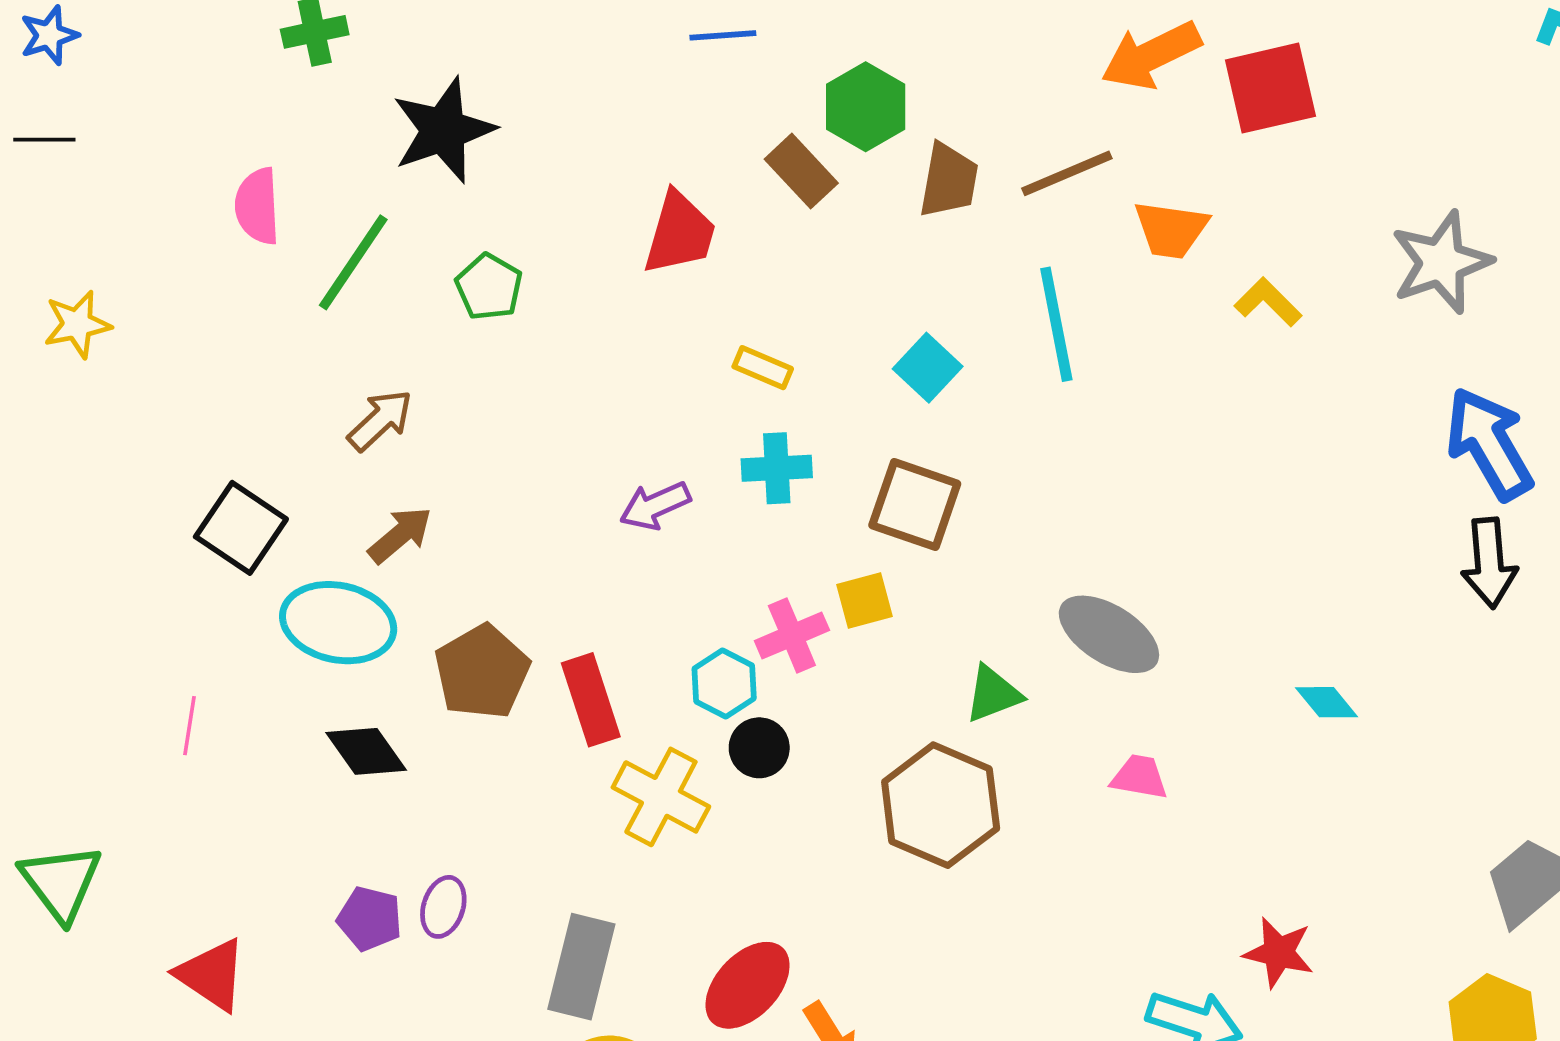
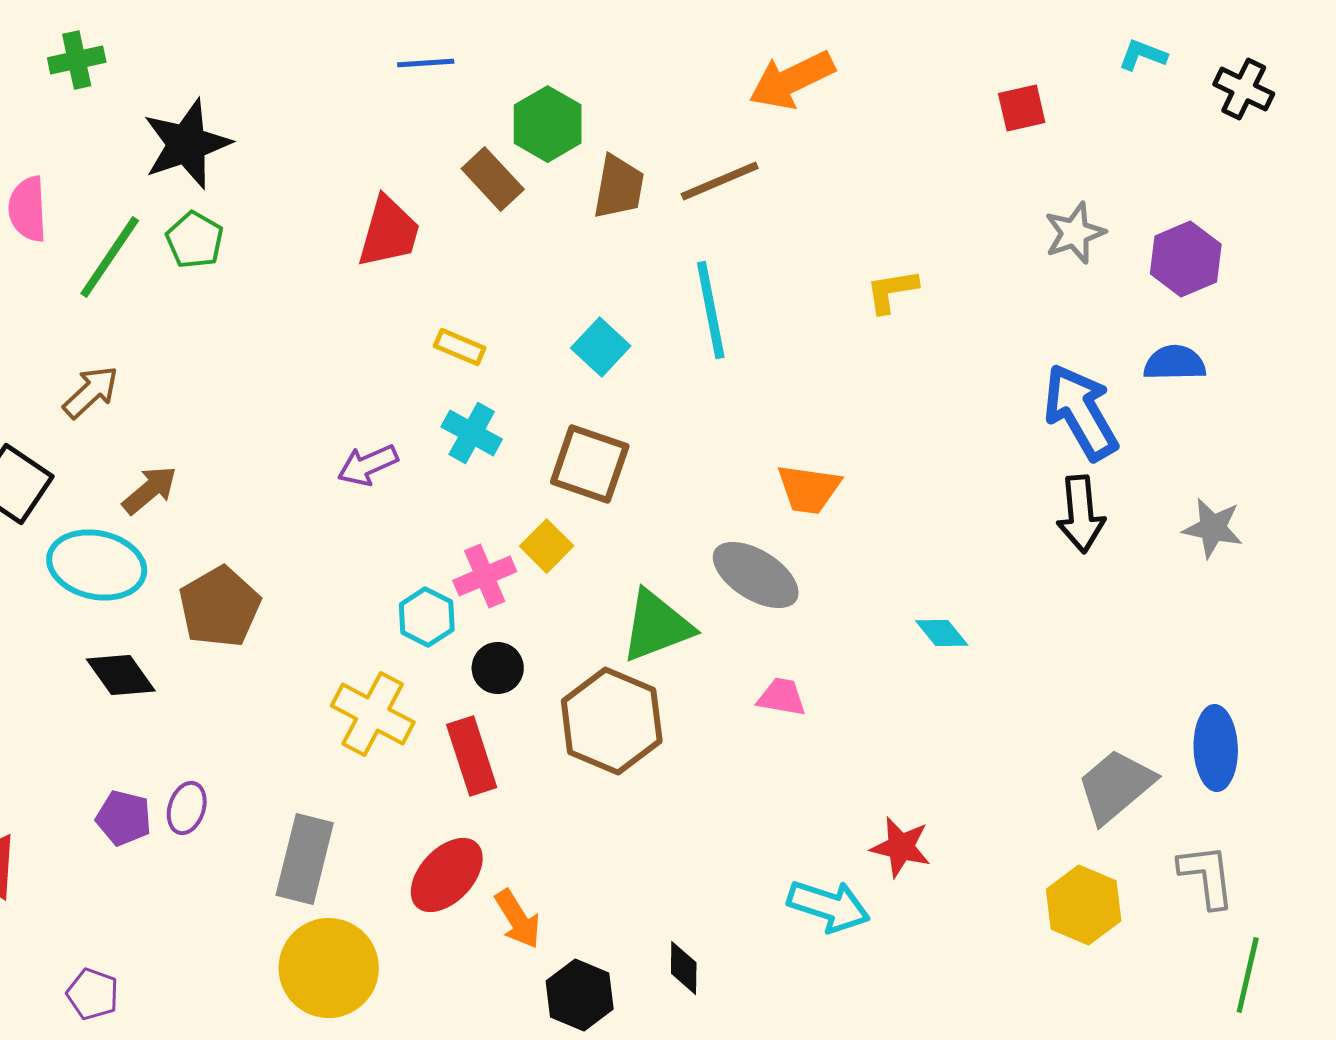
red square: (1270, 88) -> (1022, 108), moved, size x0.6
orange trapezoid: (1171, 230) -> (809, 489), moved
gray star: (1441, 262) -> (1075, 233), moved, size x0.7
green pentagon: (489, 287) -> (195, 240), moved
yellow L-shape: (1268, 302) -> (892, 291), turned -54
brown arrow: (380, 420) -> (91, 392), moved
cyan cross: (777, 468) -> (472, 433), turned 32
yellow square: (864, 600) -> (547, 546), turned -30
green triangle: (993, 694) -> (657, 626), size x1.5
red rectangle: (591, 700) -> (472, 756), moved
black circle: (759, 748) -> (498, 668), moved

